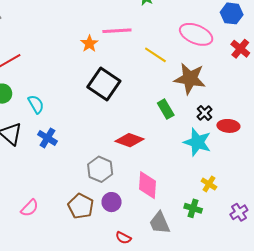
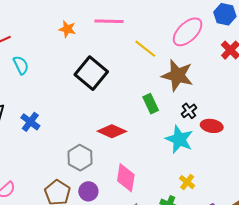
pink ellipse: (196, 34) -> (188, 32), turned -72
orange star: (89, 44) -> (67, 29), moved, turned -30
cyan semicircle: (36, 104) -> (21, 65), moved

